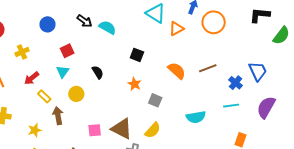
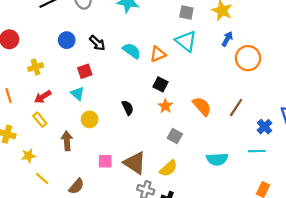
black arrow: (85, 21) -> (97, 43), moved
orange triangle: (176, 29) -> (158, 54), moved
brown line: (208, 68) -> (236, 107), turned -42
cyan triangle: (63, 72) -> (77, 93), turned -32
black semicircle: (98, 72) -> (128, 108), moved
orange star: (134, 84) -> (165, 106), moved
yellow rectangle: (44, 96) -> (40, 120), moved
yellow star: (35, 130) -> (28, 156), moved

